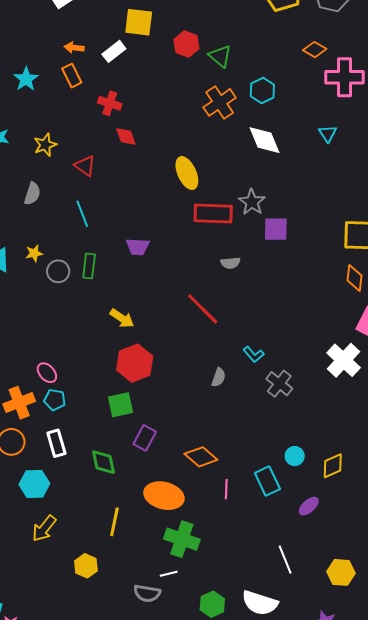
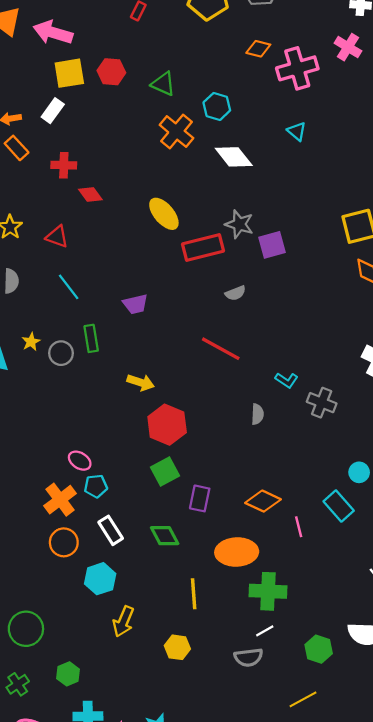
red hexagon: (186, 44) -> (111, 72), moved

